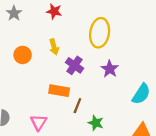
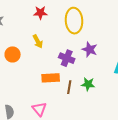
red star: (54, 11) -> (40, 13), moved
purple cross: (74, 65) -> (67, 58), moved
green star: (96, 123) -> (88, 84), moved

